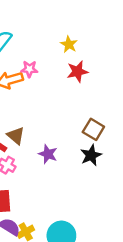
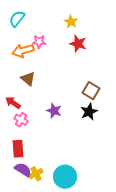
red star: (77, 71) -> (78, 44), turned 30
brown triangle: (16, 136) -> (28, 79), moved

